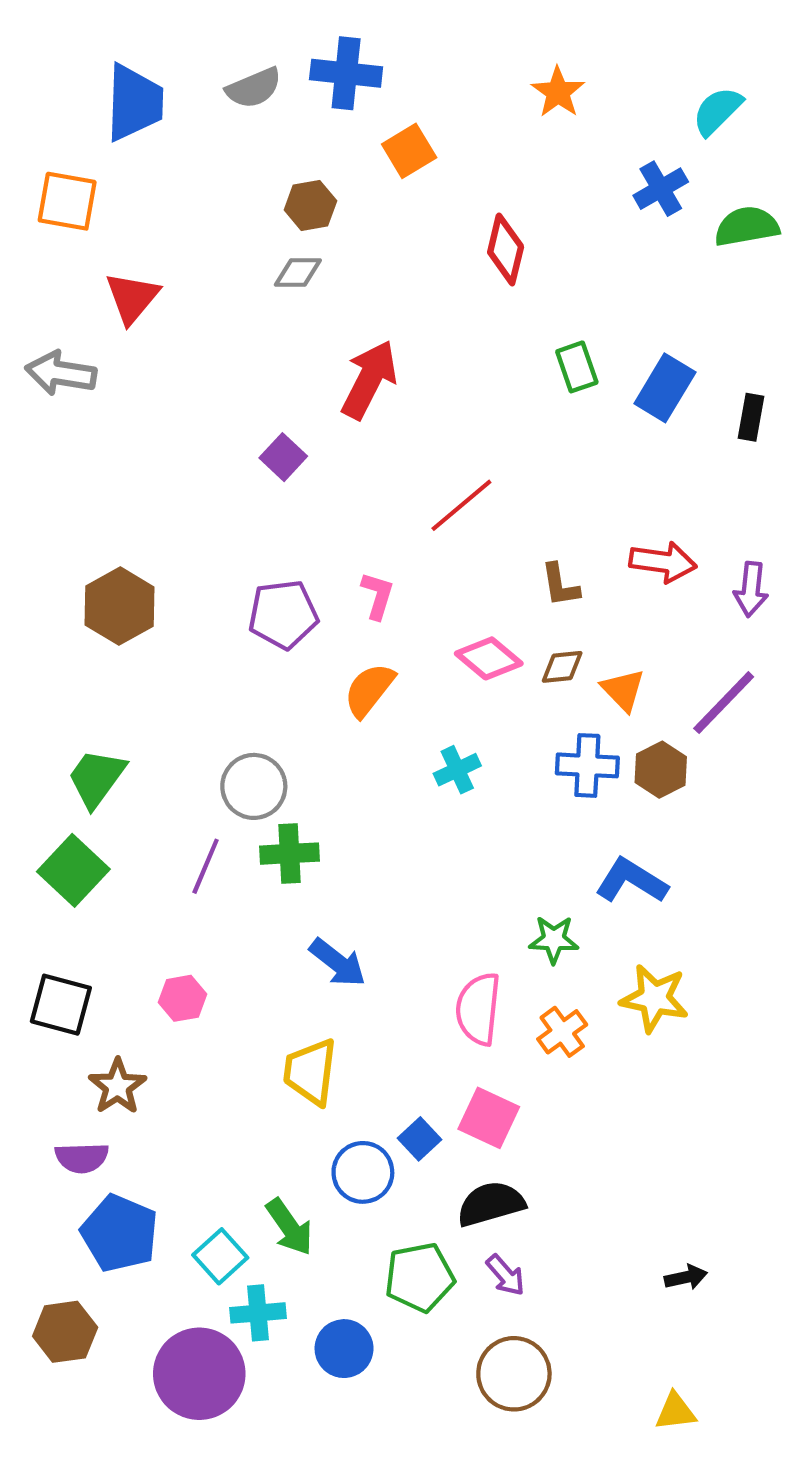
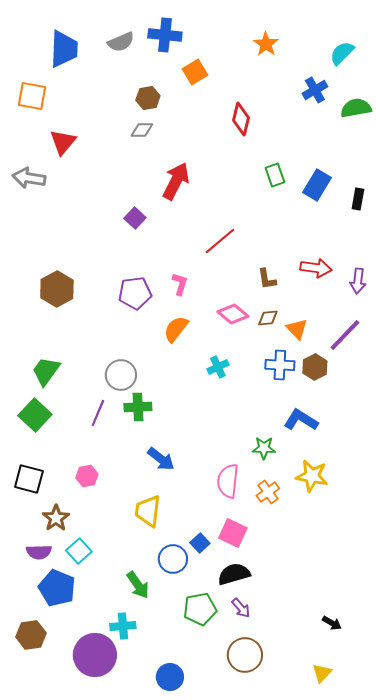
cyan square: (220, 1256) -> (79, 551), moved
black arrow: (686, 1277) -> (332, 623), moved, turned 42
blue circle: (344, 1349) -> (170, 677), moved
yellow triangle: (675, 1412) -> (322, 673), turned -40

